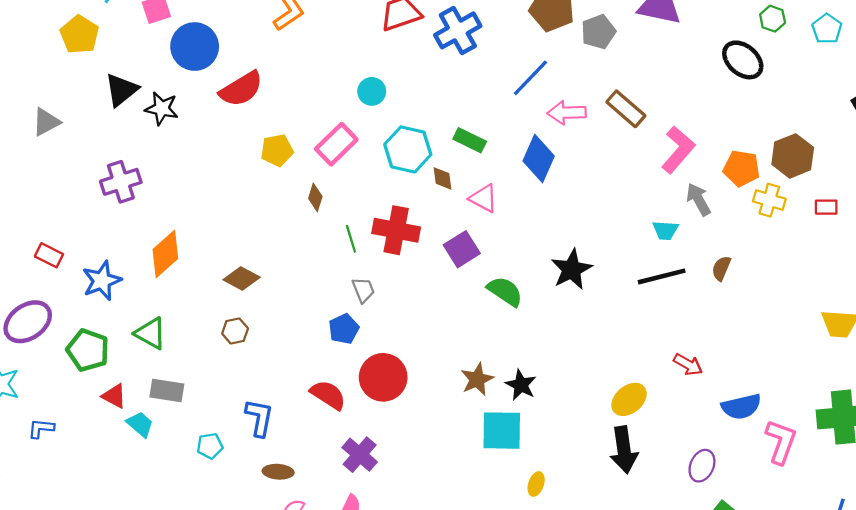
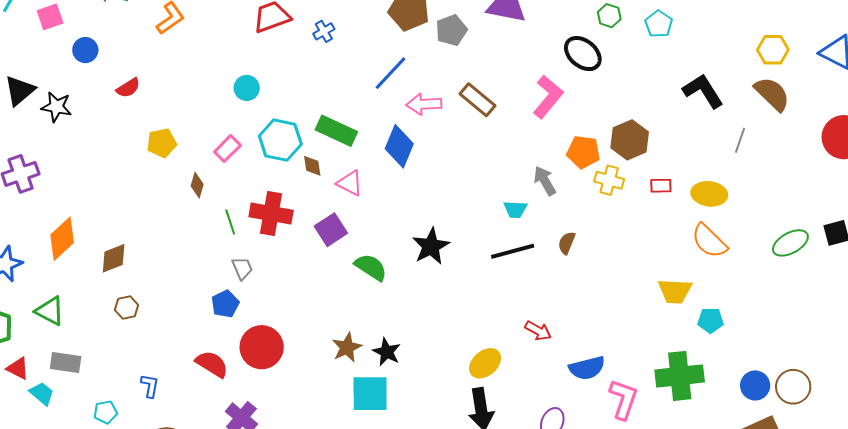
blue cross: (458, 30) -> (324, 31), size x0.5
blue circle: (195, 47) -> (85, 50), size x0.6
red semicircle: (241, 89) -> (128, 88), size x0.6
green rectangle: (470, 140) -> (336, 131), size x1.4
pink rectangle: (336, 144) -> (227, 149), moved, size x0.7
pink L-shape: (678, 150) -> (548, 97), moved
brown diamond: (242, 278) -> (114, 258), moved, turned -48
blue L-shape: (259, 418) -> (150, 386), size x0.7

